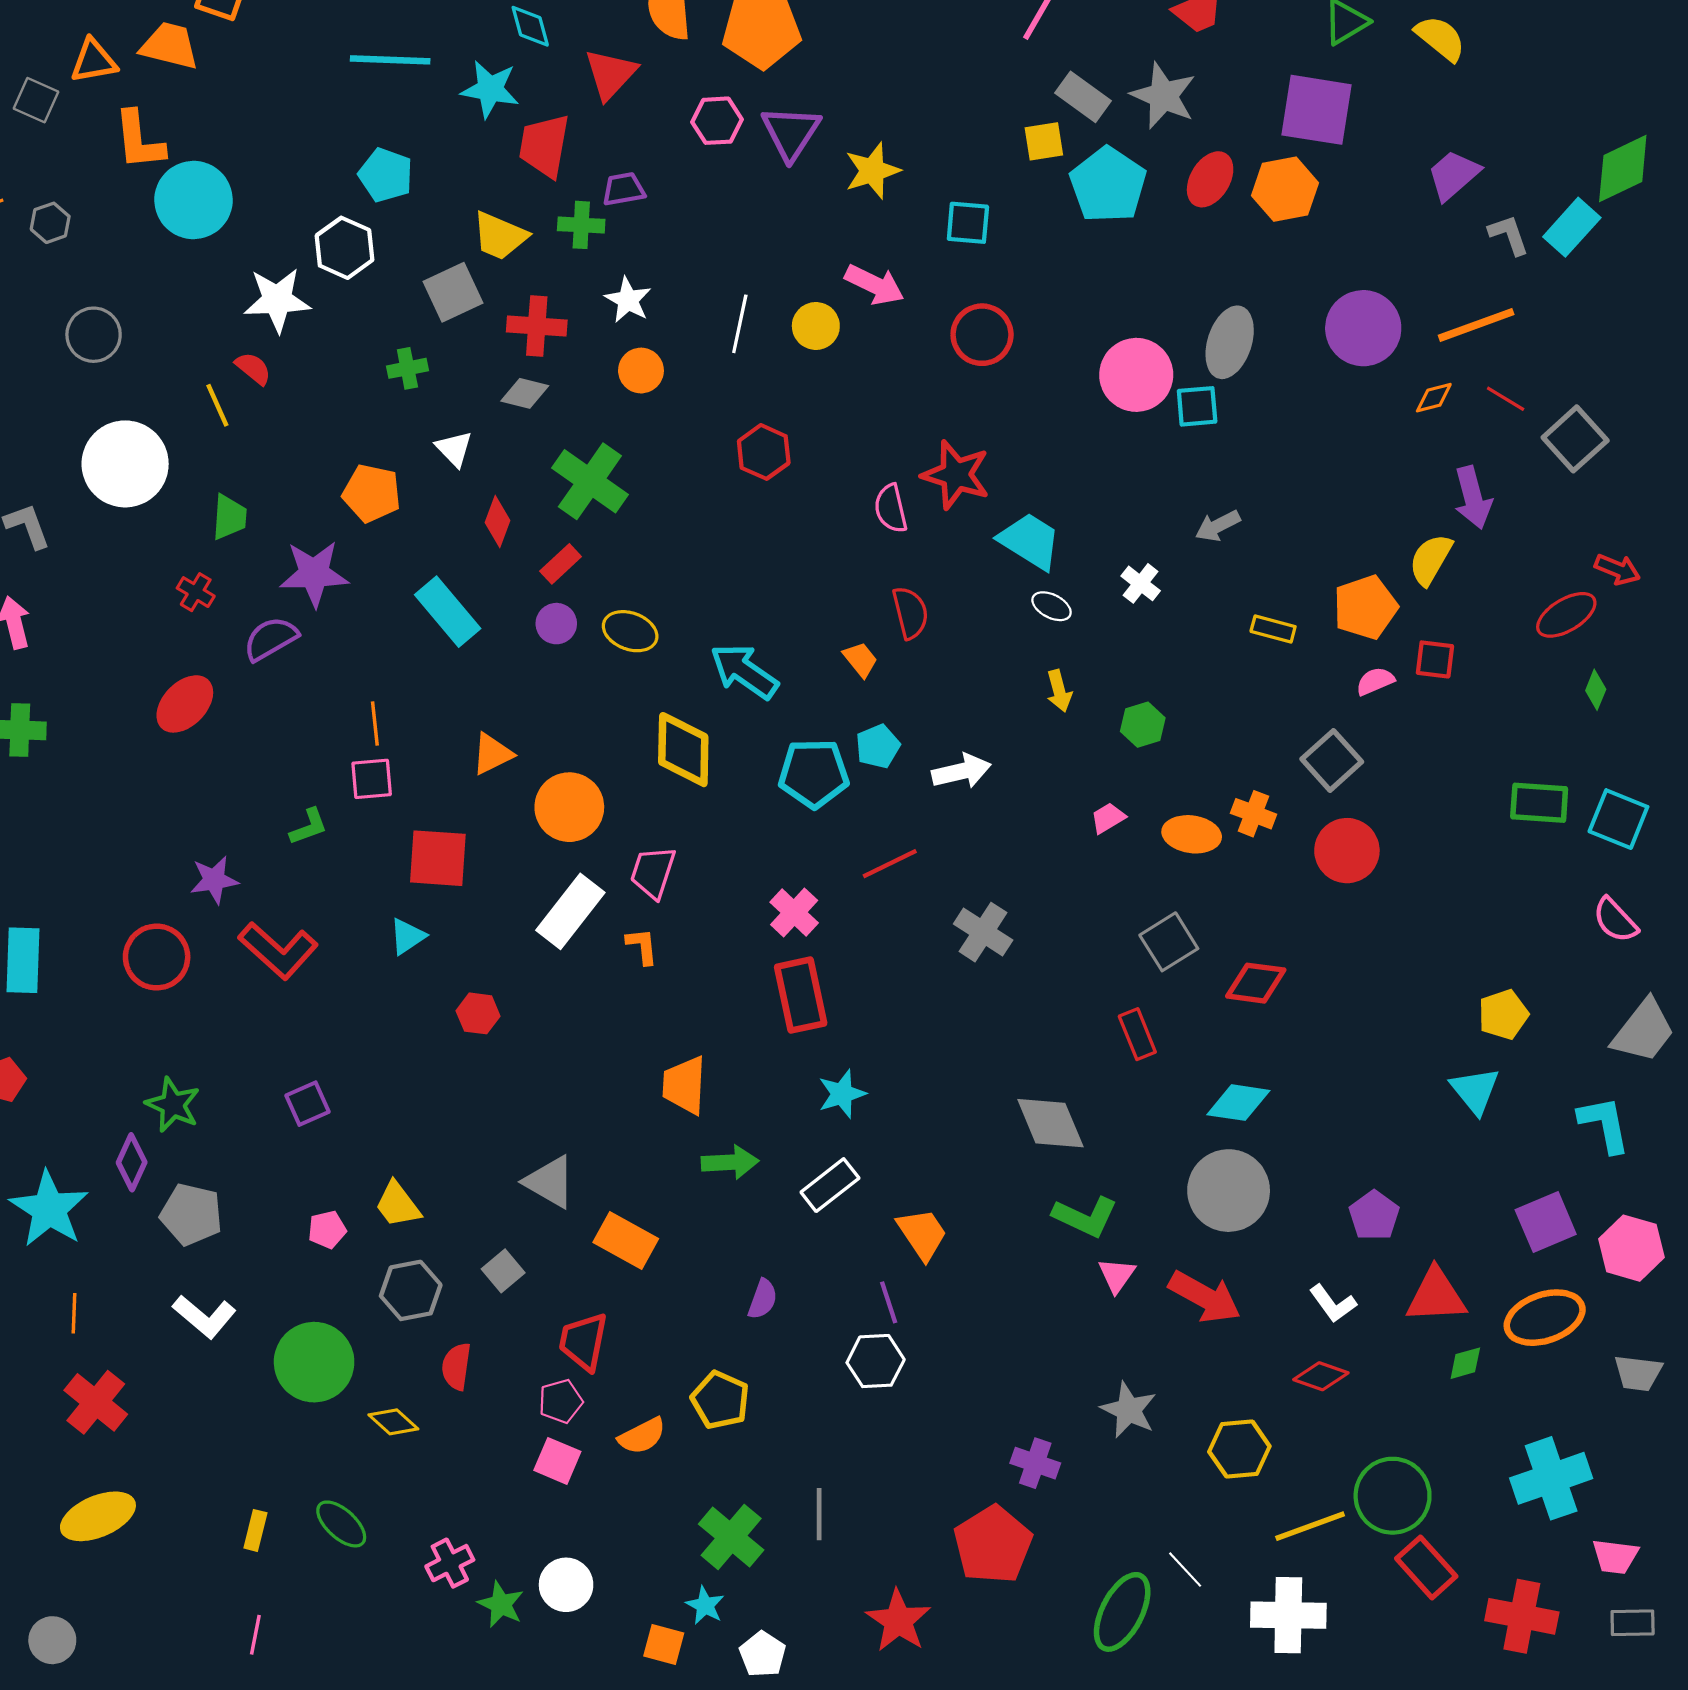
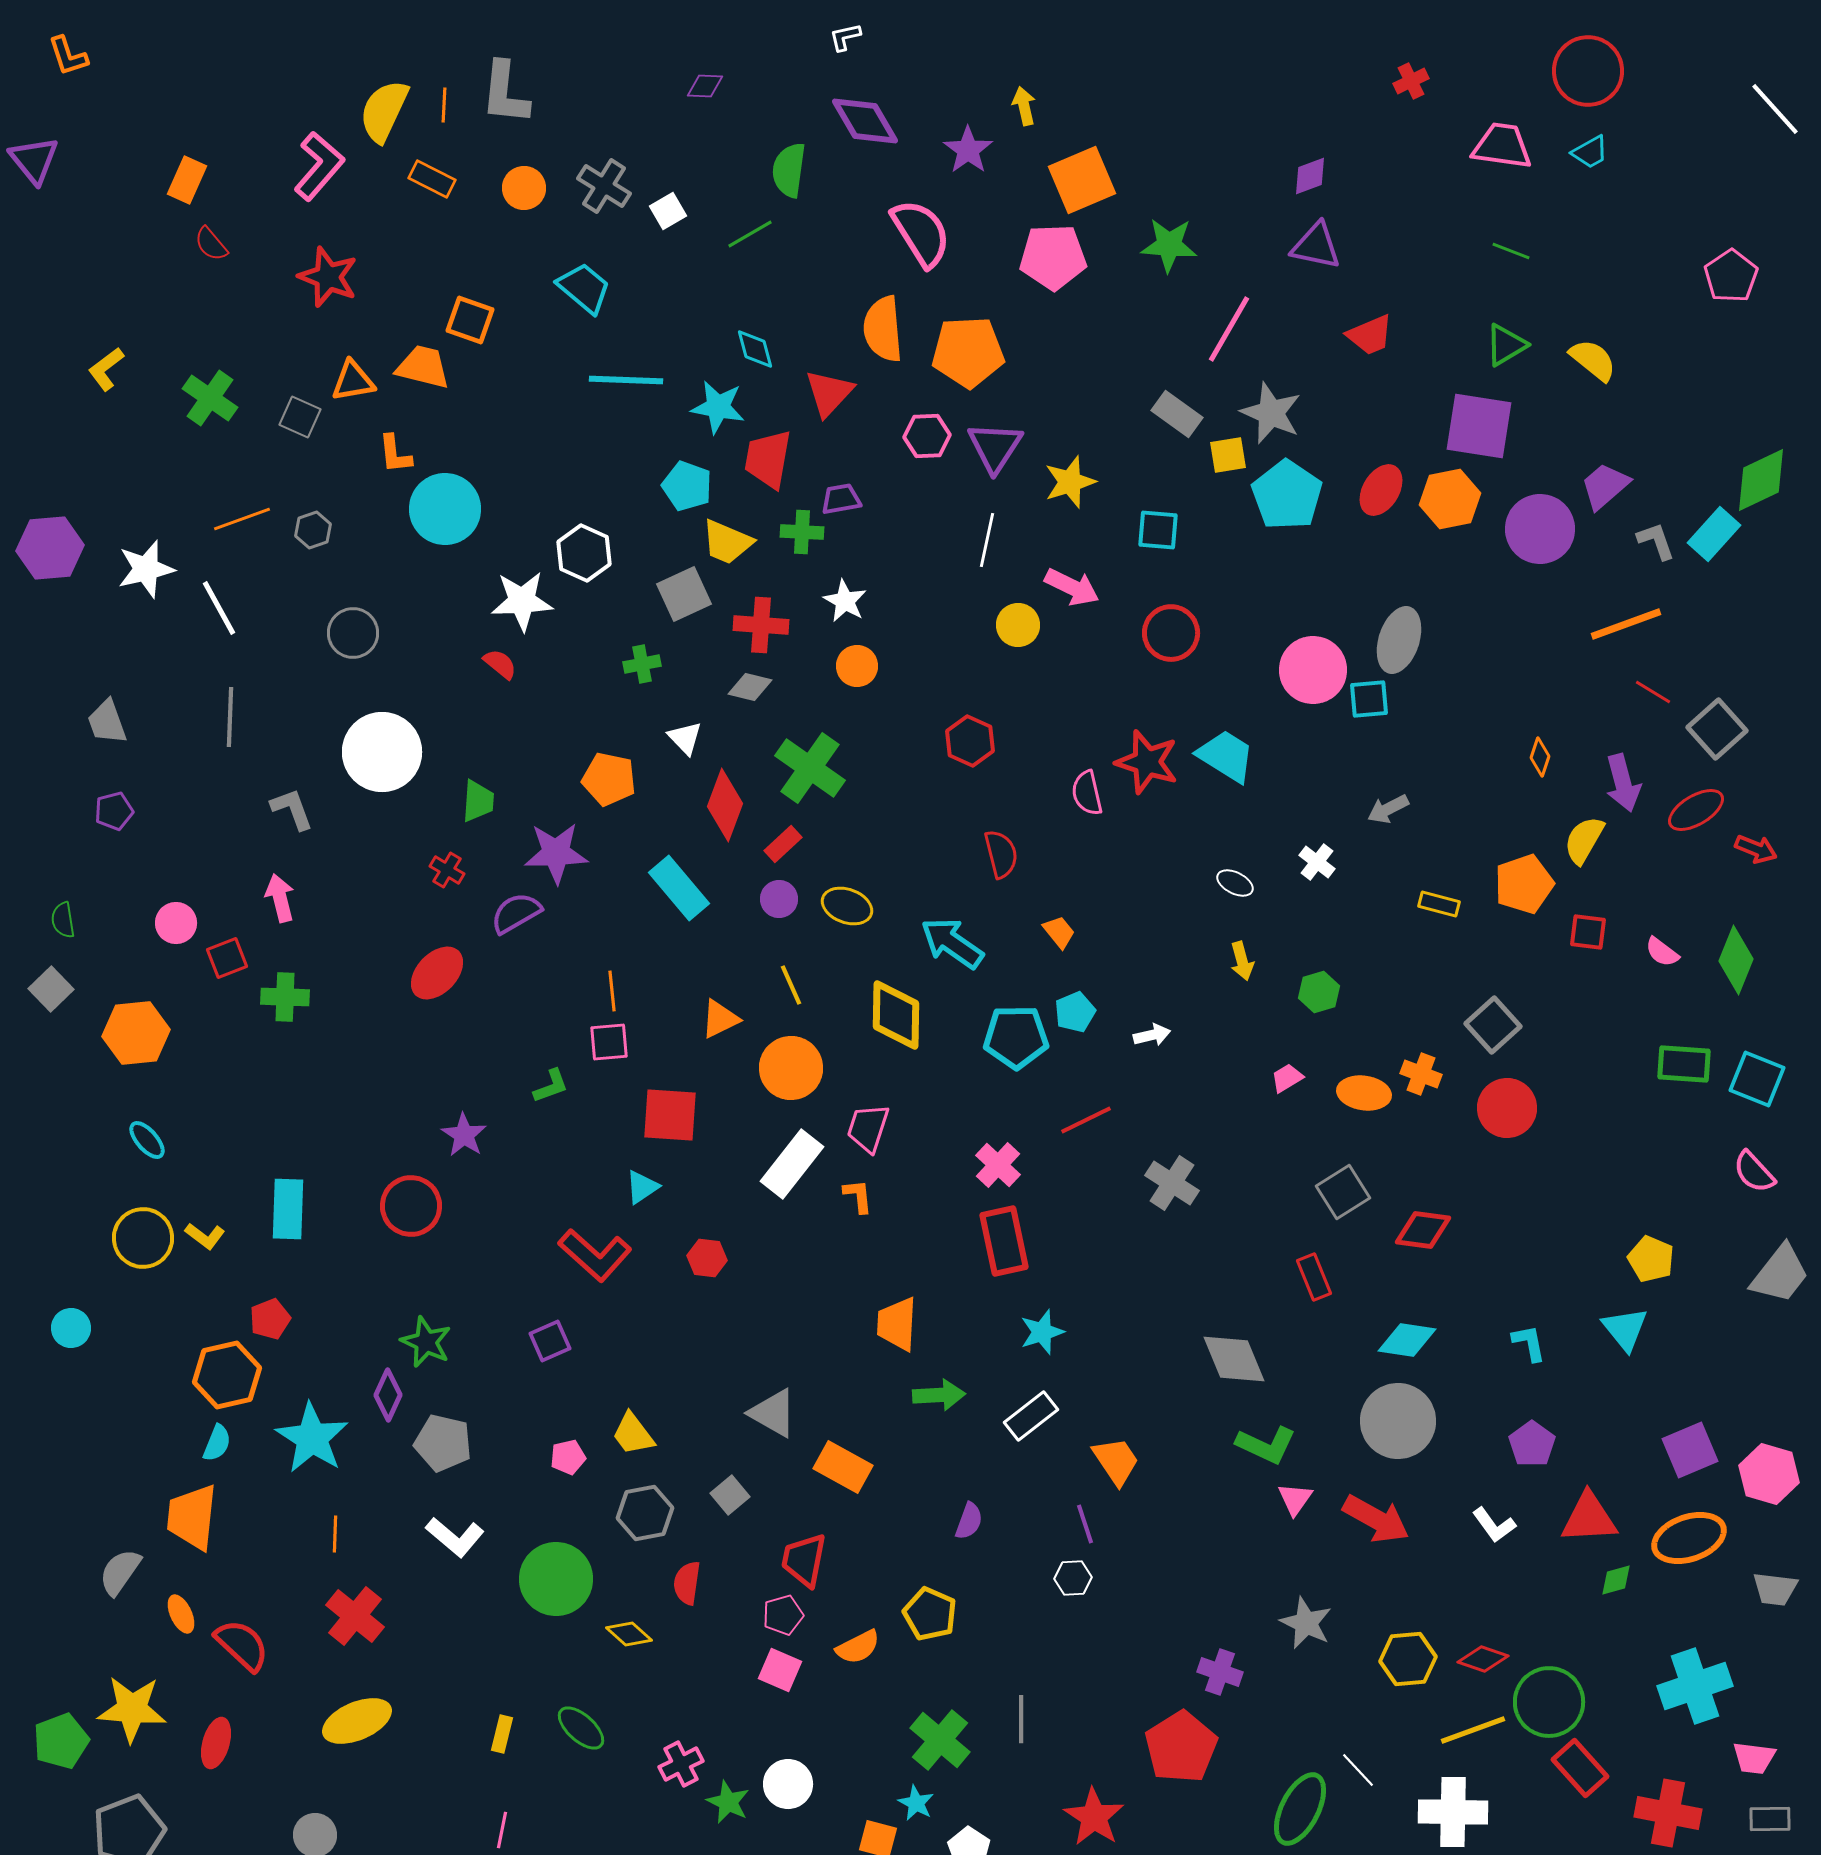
gray star: (1163, 96) -> (1271, 413), moved
gray rectangle: (1083, 97) -> (1177, 414), moved
orange L-shape: (139, 140) -> (395, 454), size x0.7
cyan pentagon: (386, 175) -> (687, 486), moved
white line: (740, 324) -> (987, 540), moved
purple circle: (1363, 328) -> (1540, 529), moved
orange diamond: (1434, 398) -> (1540, 757), moved, turned -57
yellow line: (217, 405) -> (791, 985), moved
red diamond: (498, 521) -> (725, 805), size x1.5
cyan trapezoid: (1030, 541) -> (1226, 756), moved
red semicircle: (910, 613) -> (1001, 854), moved
red ellipse: (1566, 615) -> (1696, 810), moved
pink semicircle: (1375, 681) -> (1662, 952), moved, turned -120
green diamond: (1596, 690) -> (1736, 960), size x1.8
white arrow: (961, 771) -> (1152, 1035), size x0.7
purple star: (214, 880) -> (464, 1135), turned -30
red L-shape: (278, 950) -> (595, 1255), moved
yellow pentagon: (1503, 1015) -> (1651, 1259), turned -30
cyan L-shape: (1604, 1124) -> (1529, 1343), moved, size x0.7
white hexagon: (876, 1361) -> (1073, 1578), size x0.7
red diamond: (1321, 1376) -> (1483, 1659), moved

